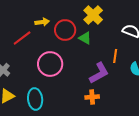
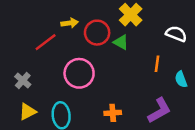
purple L-shape: (99, 73) -> (159, 110), moved
orange cross: (92, 97) -> (113, 113), moved

